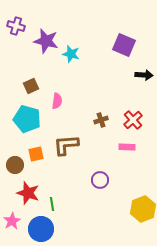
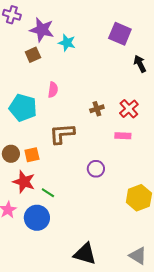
black arrow: (144, 75) -> (140, 64), turned -120
brown square: (31, 86) -> (33, 55), moved
orange square: (36, 154) -> (32, 155), moved
green line: (52, 204) -> (48, 193), turned -48

